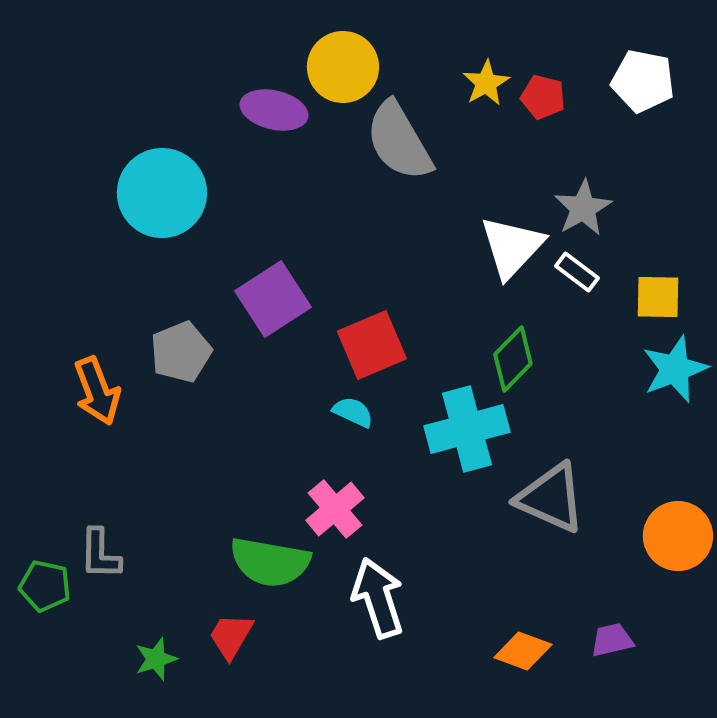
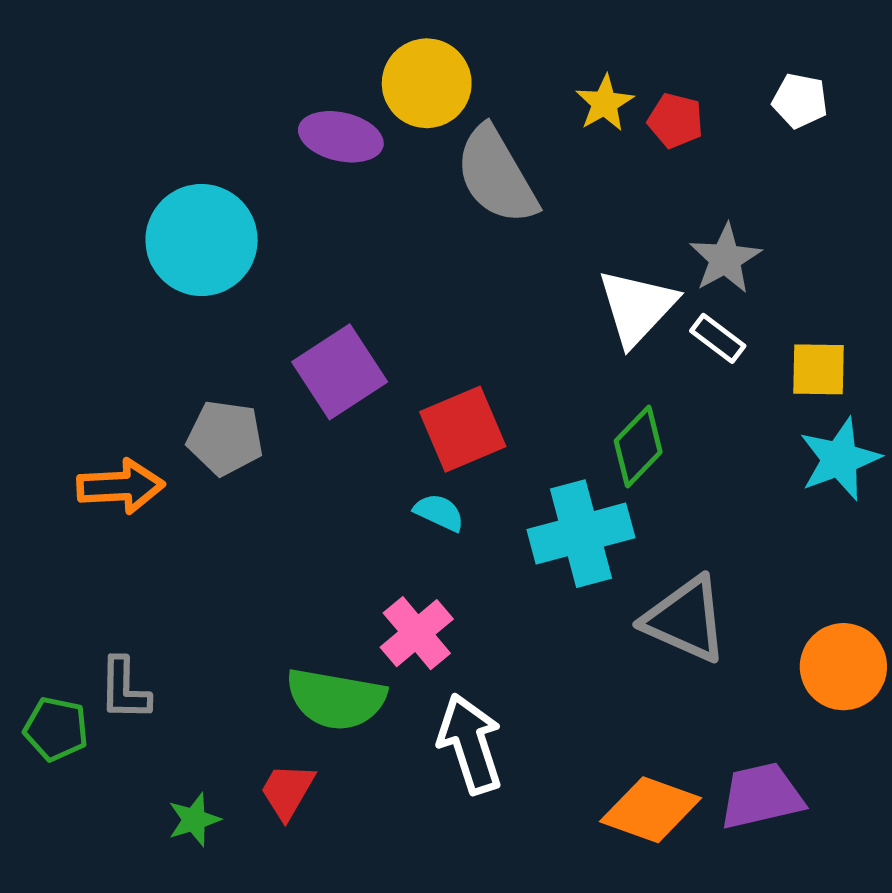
white pentagon: (643, 81) -> (800, 101), size x0.7
gray pentagon: (181, 352) -> (225, 438), turned 30
orange arrow: (97, 391) -> (121, 486), turned -72
purple trapezoid: (612, 640) -> (761, 796), size x1.6
orange diamond: (523, 651) -> (651, 810), size x1.4

